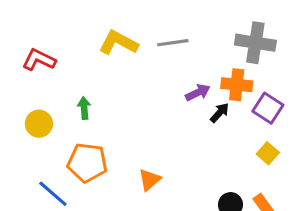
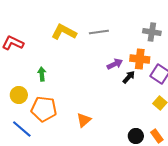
gray cross: (255, 43) -> (152, 32), size x0.7
yellow circle: (39, 124) -> (19, 95), moved

